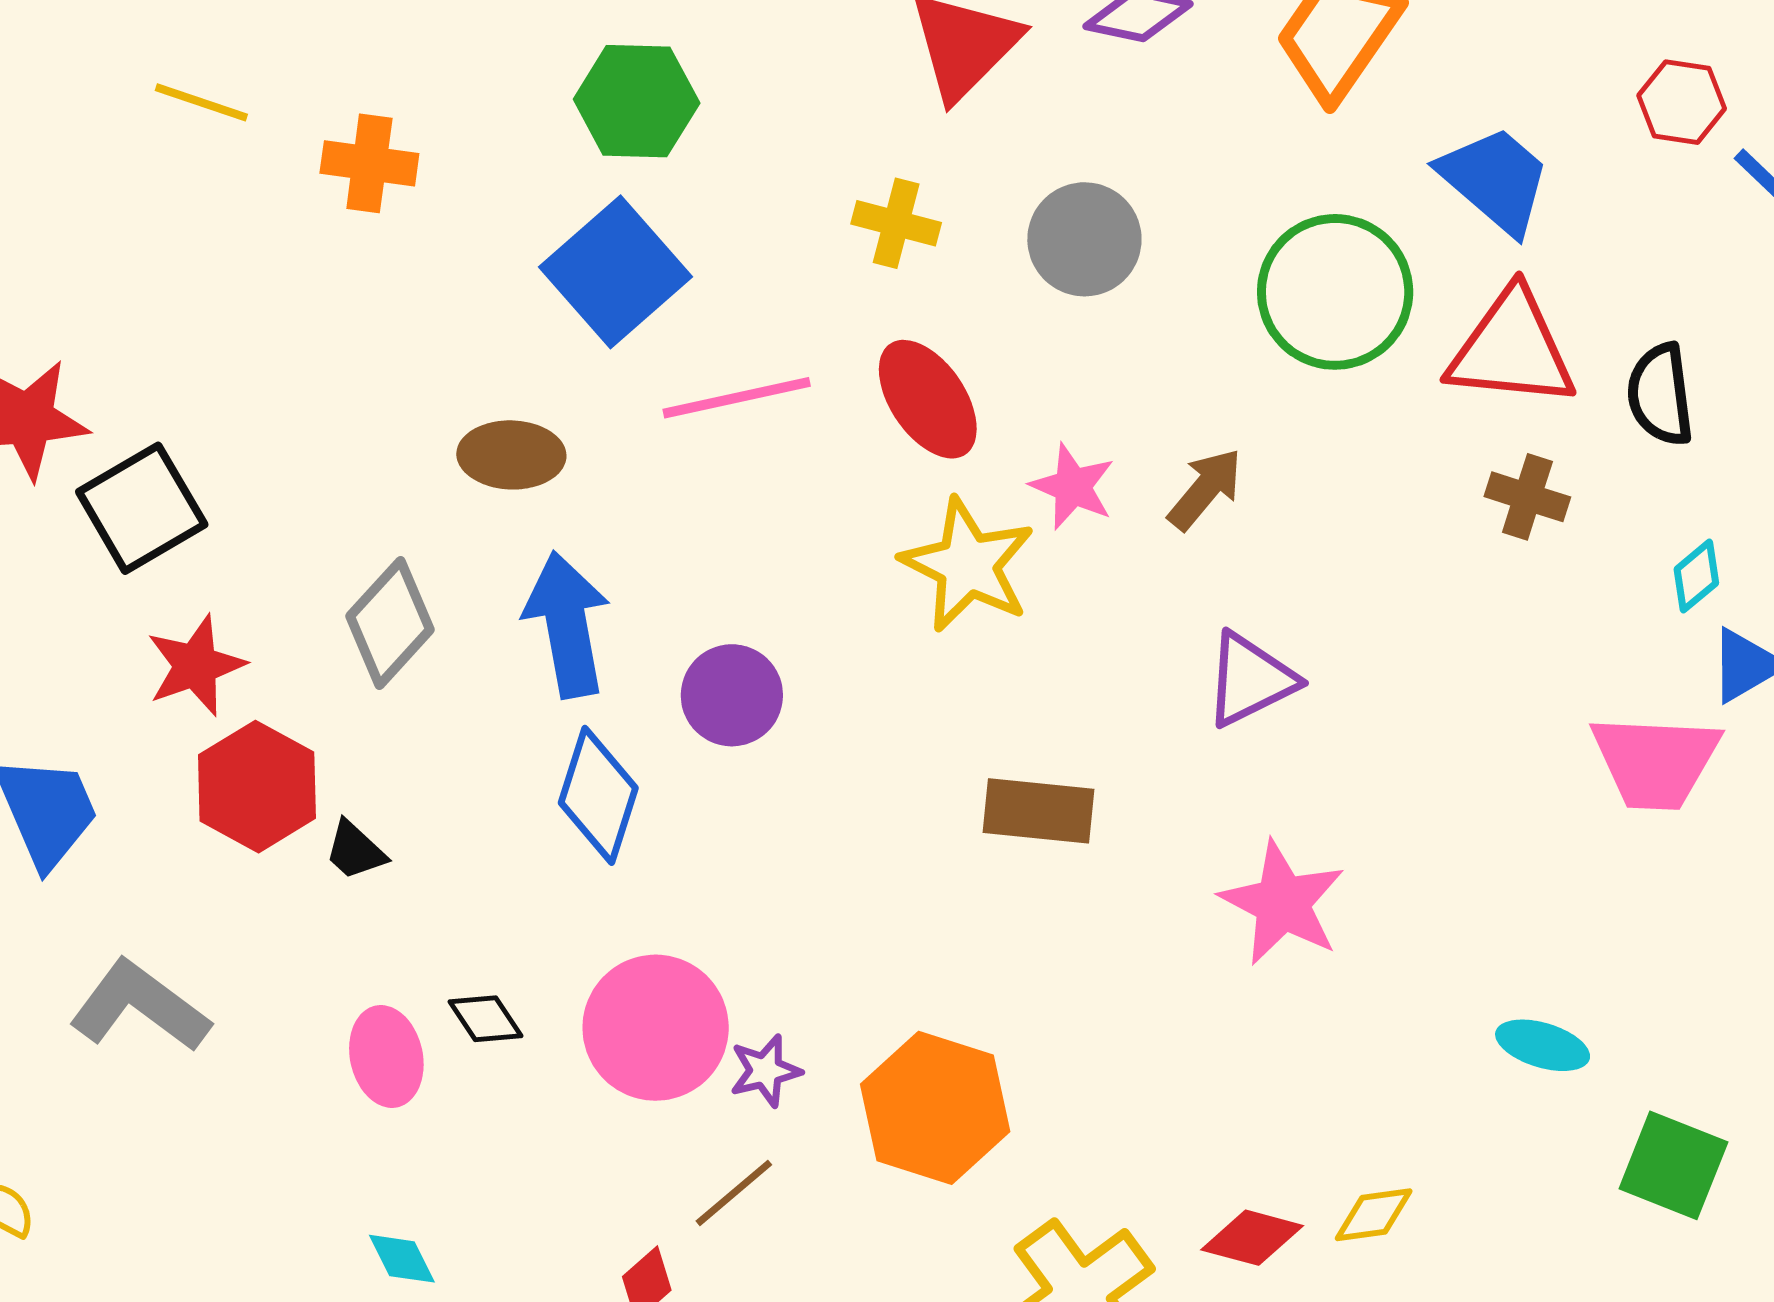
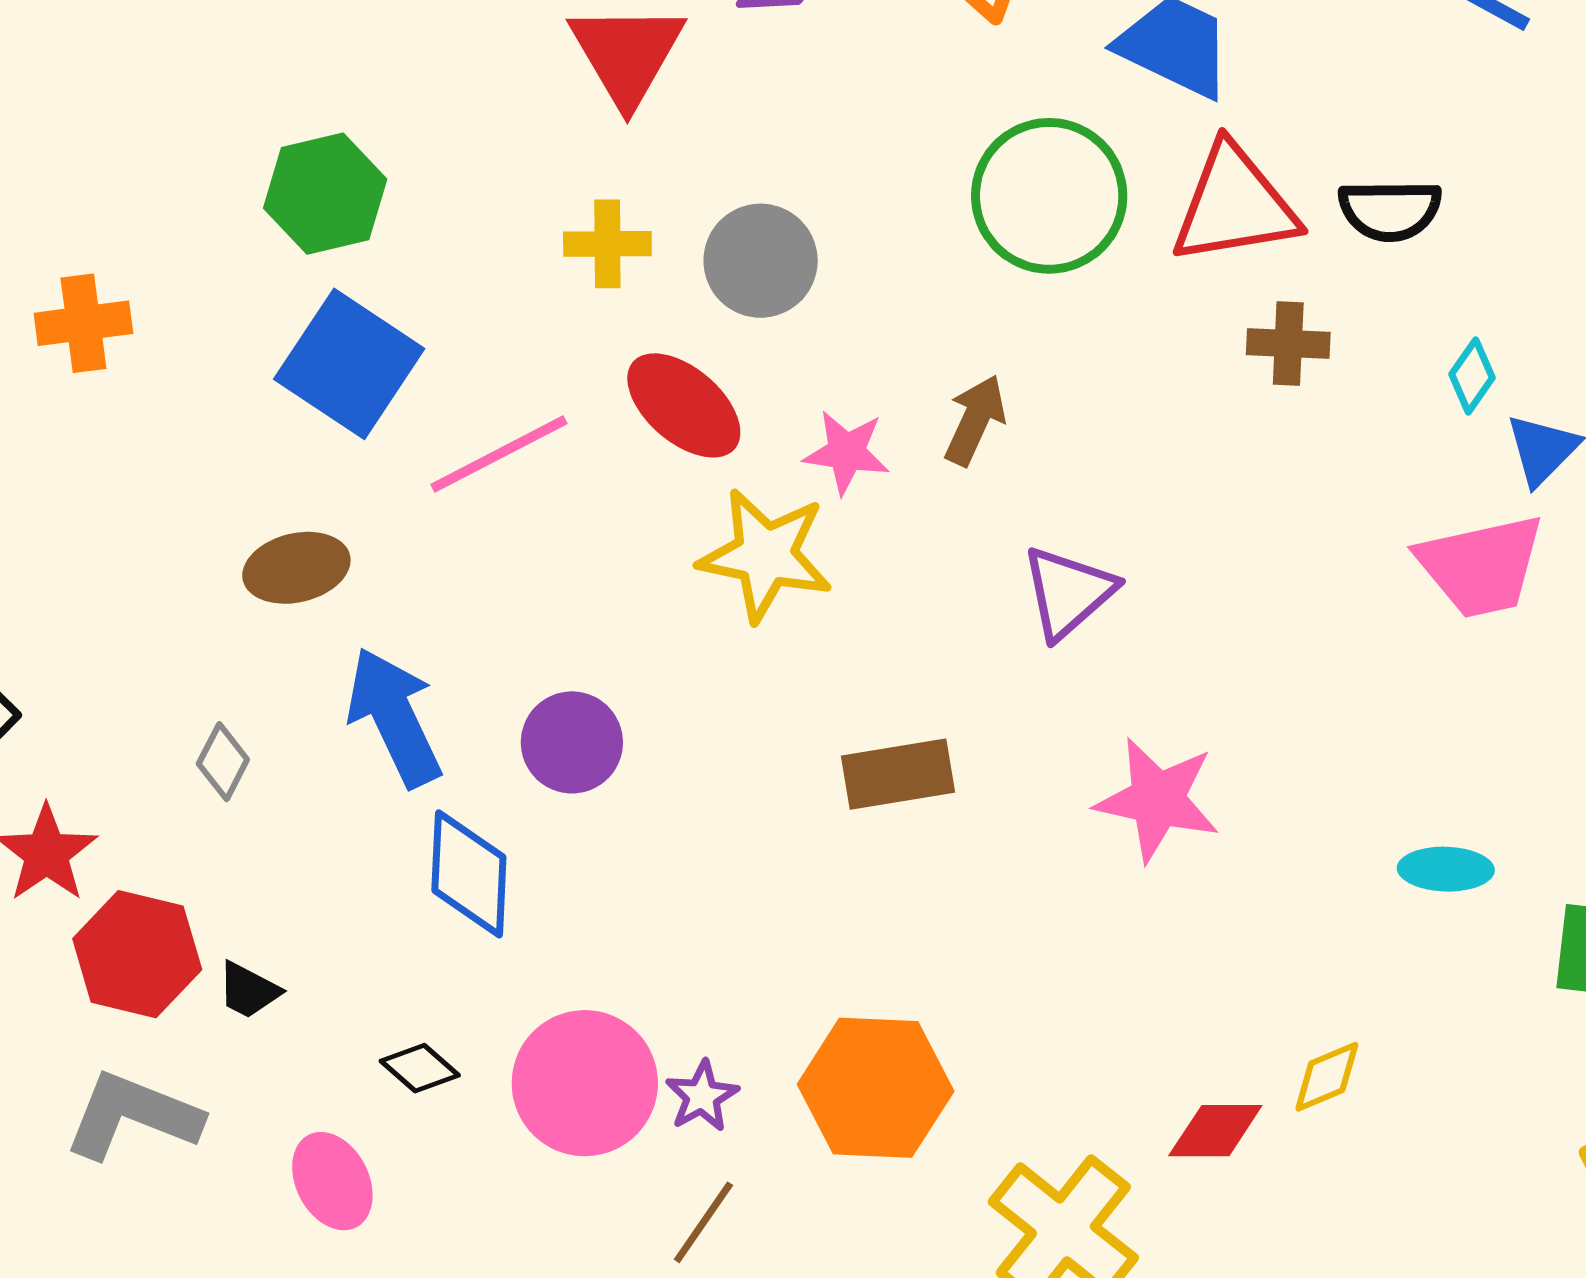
gray circle: (1084, 239) -> (761, 261), moved
black semicircle: (1660, 395) -> (1390, 210), turned -68
gray diamond: (390, 623) -> (223, 762), size x0.6
gray L-shape: (140, 1006) -> (133, 1116), moved
black diamond: (485, 1019) -> (420, 1068), moved

